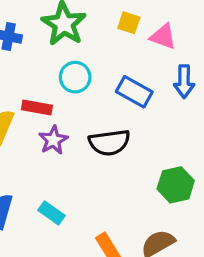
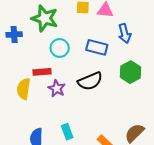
green hexagon: (176, 185) -> (130, 72), moved
cyan rectangle: (51, 213) -> (67, 132), turned 49

